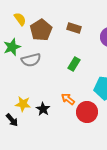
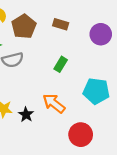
orange arrow: (68, 99) -> (54, 103), size x1.5
red circle: (87, 112) -> (81, 135), moved

